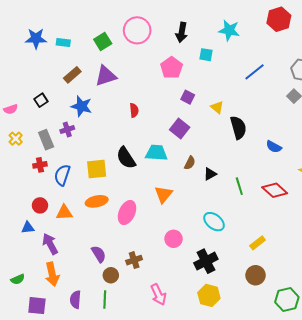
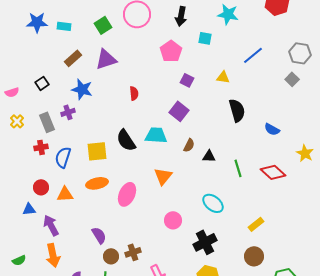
yellow triangle: (217, 107) -> (223, 77), moved, turned -32
black triangle: (210, 174) -> (209, 156), turned 32
brown cross: (134, 260) -> (133, 252), moved

